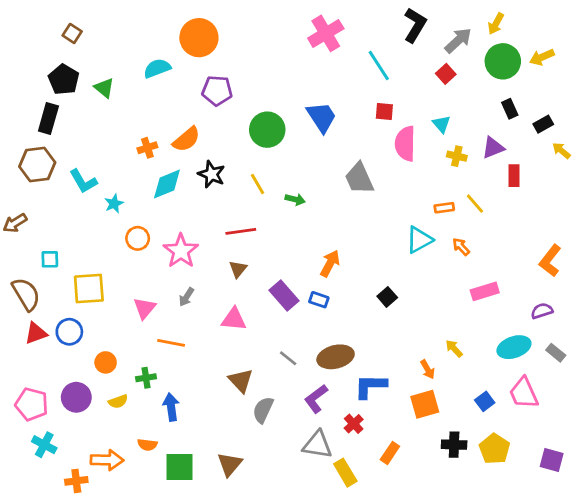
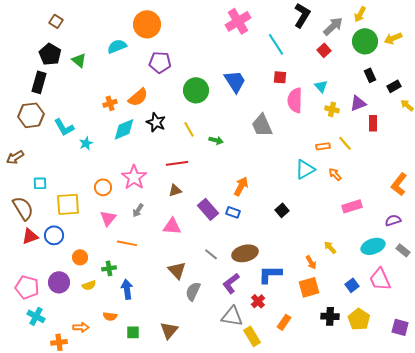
orange circle: (138, 238) -> (103, 187), moved
brown triangle: (238, 269) -> (175, 190), turned 32
orange arrow: (107, 460) -> (81, 327), size x0.7
green square: (179, 467) -> (133, 332), size x0.6

